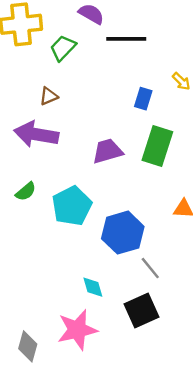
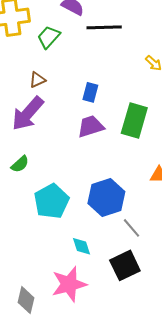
blue rectangle: (143, 99) -> (90, 92), moved
purple arrow: (36, 134) -> (28, 114), turned -57
cyan pentagon: (72, 206) -> (52, 201), moved

